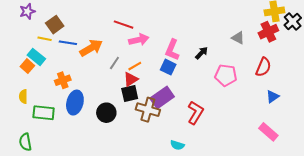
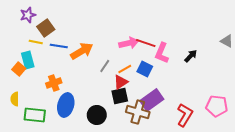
purple star: (27, 11) -> (28, 15), moved
red line: (124, 25) -> (146, 43), moved
cyan rectangle: (36, 57) -> (28, 60), turned 36
blue square: (168, 67) -> (145, 69), moved
pink pentagon: (226, 75) -> (217, 106), moved

